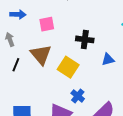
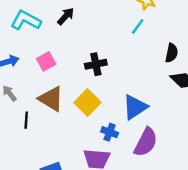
blue triangle: (108, 59) -> (135, 107), moved, size x1.6
yellow square: (68, 67) -> (87, 103), turned 30

